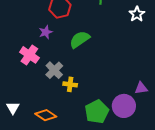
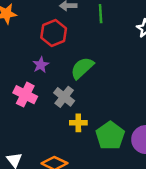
gray cross: (54, 70) -> (64, 97), moved
green pentagon: (97, 112) -> (110, 136), moved

